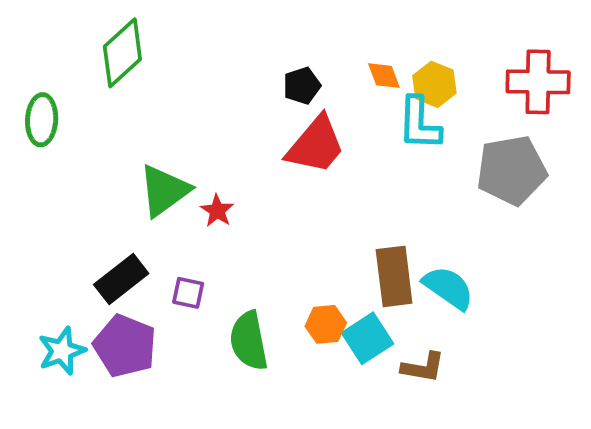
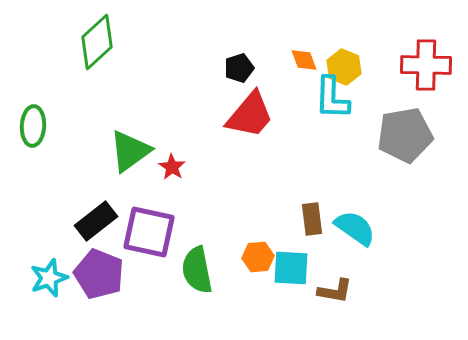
green ellipse: (42, 120) -> (33, 126), moved
brown rectangle: (394, 276) -> (312, 219), size x0.7
purple square: (188, 293) -> (149, 232), size x2.0
cyan square: (368, 338) -> (291, 268), turned 36

